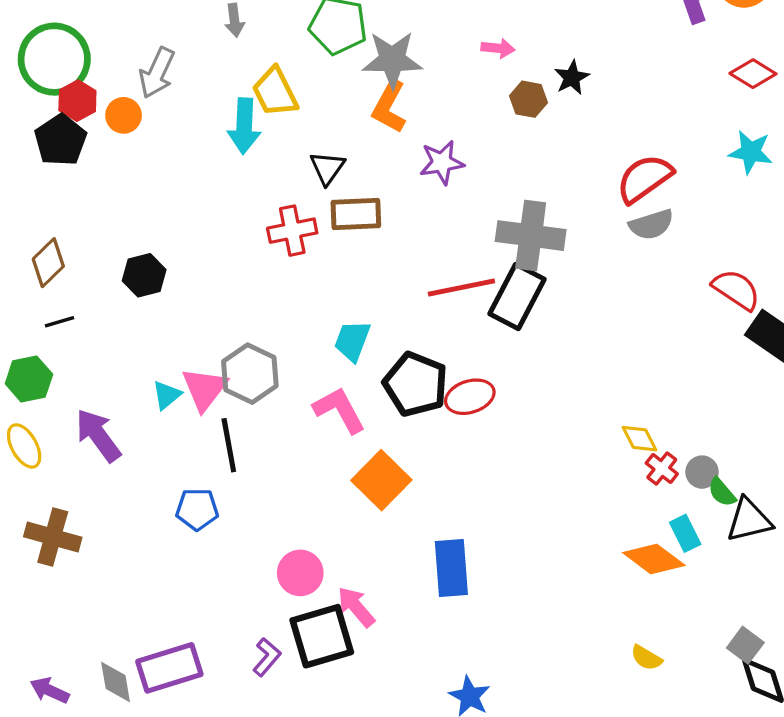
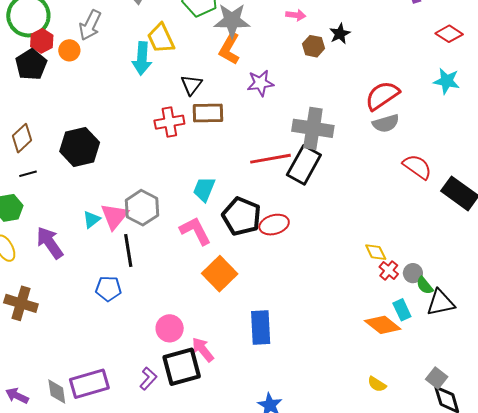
black hexagon: (144, 275) -> (80, 147), size x1.5
red semicircle: (736, 290) -> (417, 167), moved

